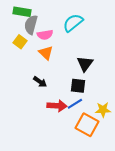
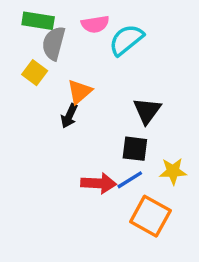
pink semicircle: (45, 35) -> (95, 24), moved
orange triangle: (46, 53) -> (80, 92), turned 35
black arrow: (40, 82) -> (69, 116), moved, turned 80
yellow star: (103, 110) -> (173, 171), moved

